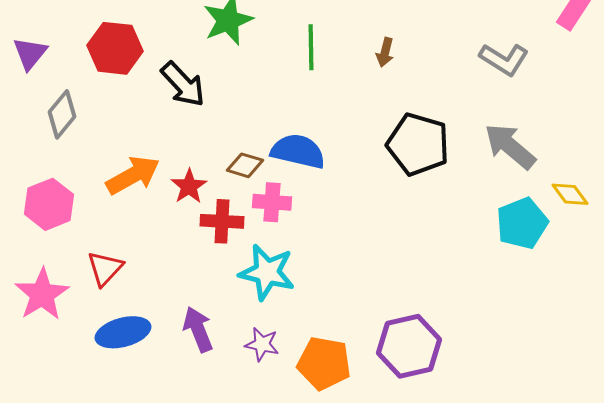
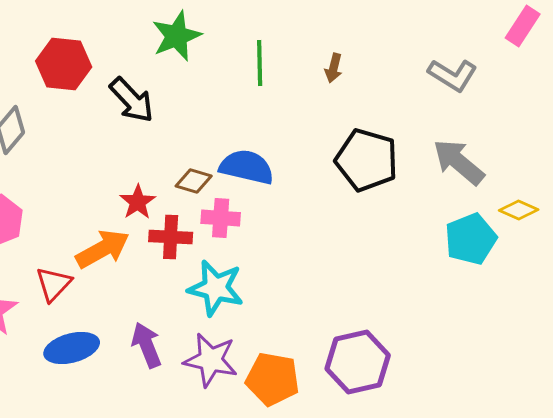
orange arrow: (133, 175) -> (103, 249), moved
yellow diamond: (570, 194) -> (519, 210), turned -30
purple star: (262, 344) -> (211, 360), size x1.6

